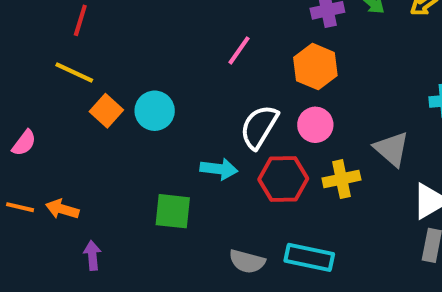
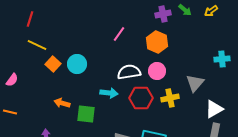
red line: (80, 20) -> (30, 19), moved
white semicircle: (259, 127) -> (129, 72), turned 50
gray triangle: (392, 149) -> (195, 83), turned 30
orange arrow: (62, 209) -> (62, 103), moved

